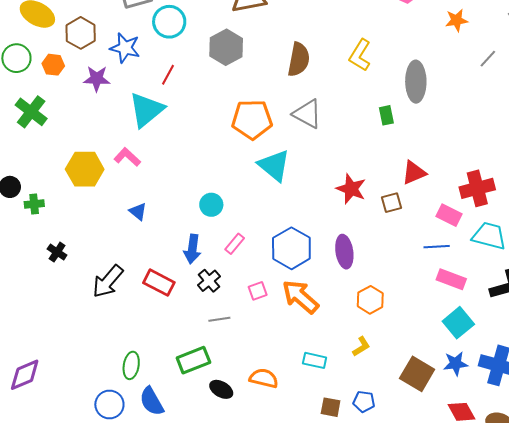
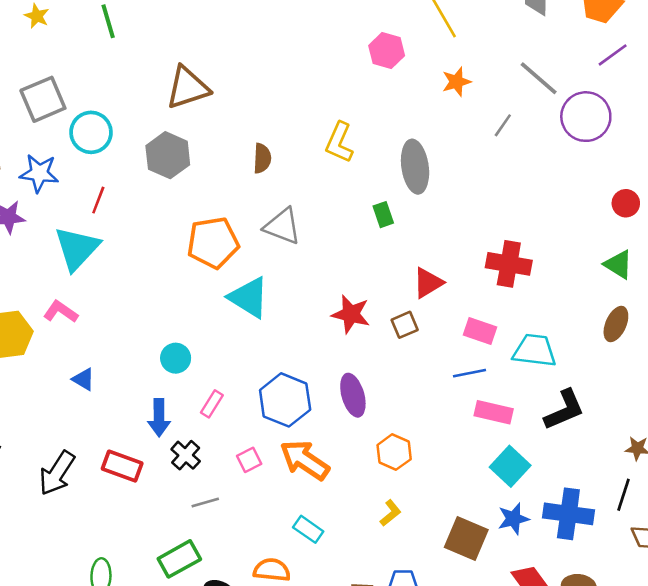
brown semicircle: (299, 59) -> (262, 158), size x0.7
red cross: (477, 188) -> (509, 264), moved, turned 32
cyan rectangle: (315, 360) -> (308, 529), moved, turned 30

